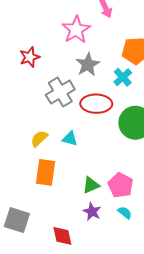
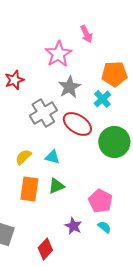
red ellipse: (96, 104) -> (77, 124), turned 32
green triangle: (91, 185) -> (56, 186), moved
red diamond: (62, 236) -> (45, 249), turned 55

